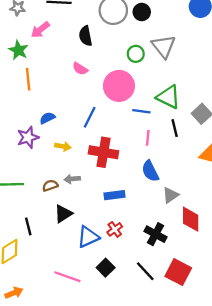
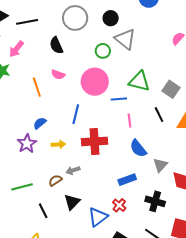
black circle: (142, 12) -> (111, 18), moved
orange line: (28, 79) -> (37, 87), moved
black line: (175, 128) -> (159, 115), moved
blue rectangle: (115, 195) -> (127, 180), moved
black line: (28, 226) -> (43, 211), moved

